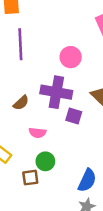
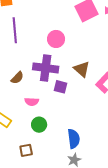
brown square: (30, 178) -> (26, 150), moved
blue semicircle: (87, 180) -> (74, 139), turned -30

